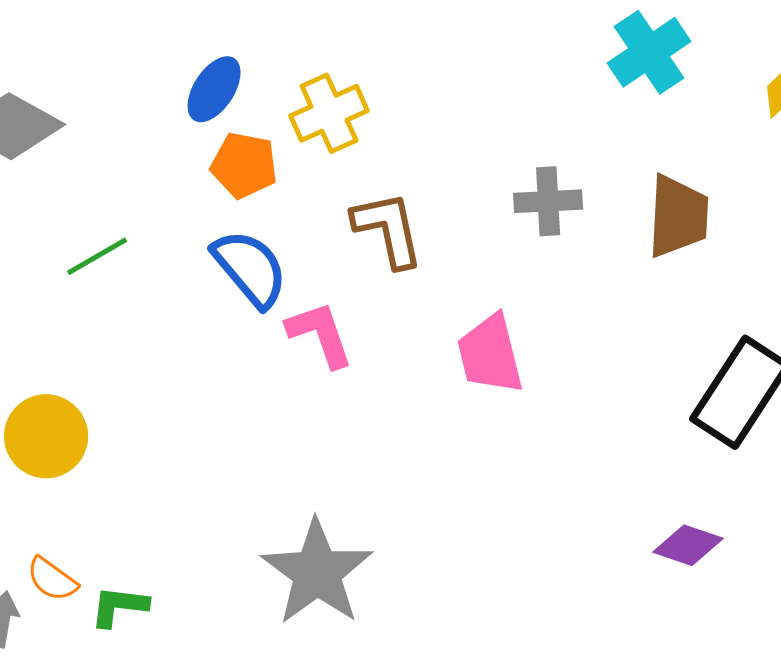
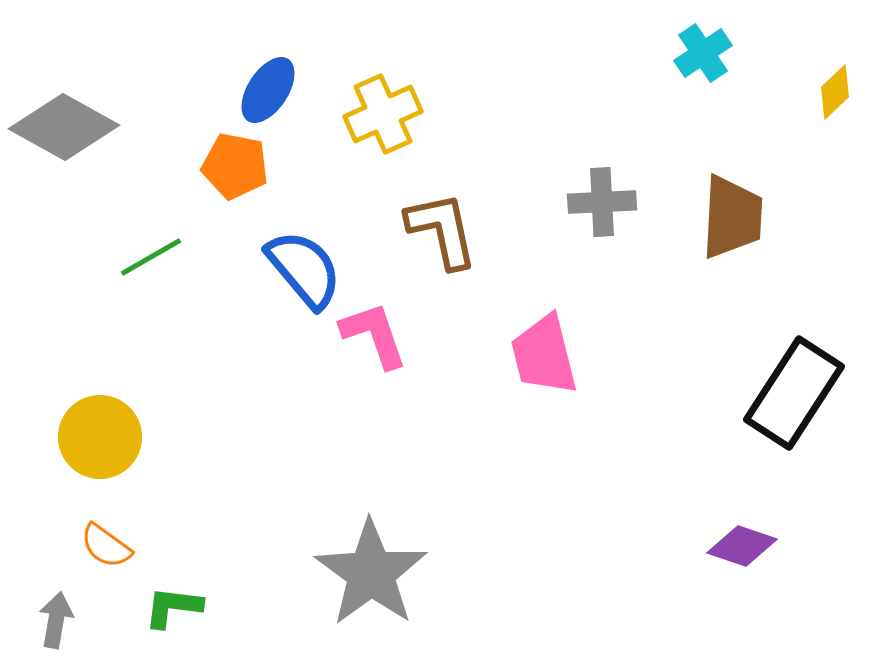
cyan cross: (649, 52) -> (703, 53), size x0.7
orange pentagon: (244, 165) -> (235, 166), moved
orange semicircle: (52, 579) -> (106, 546), moved

